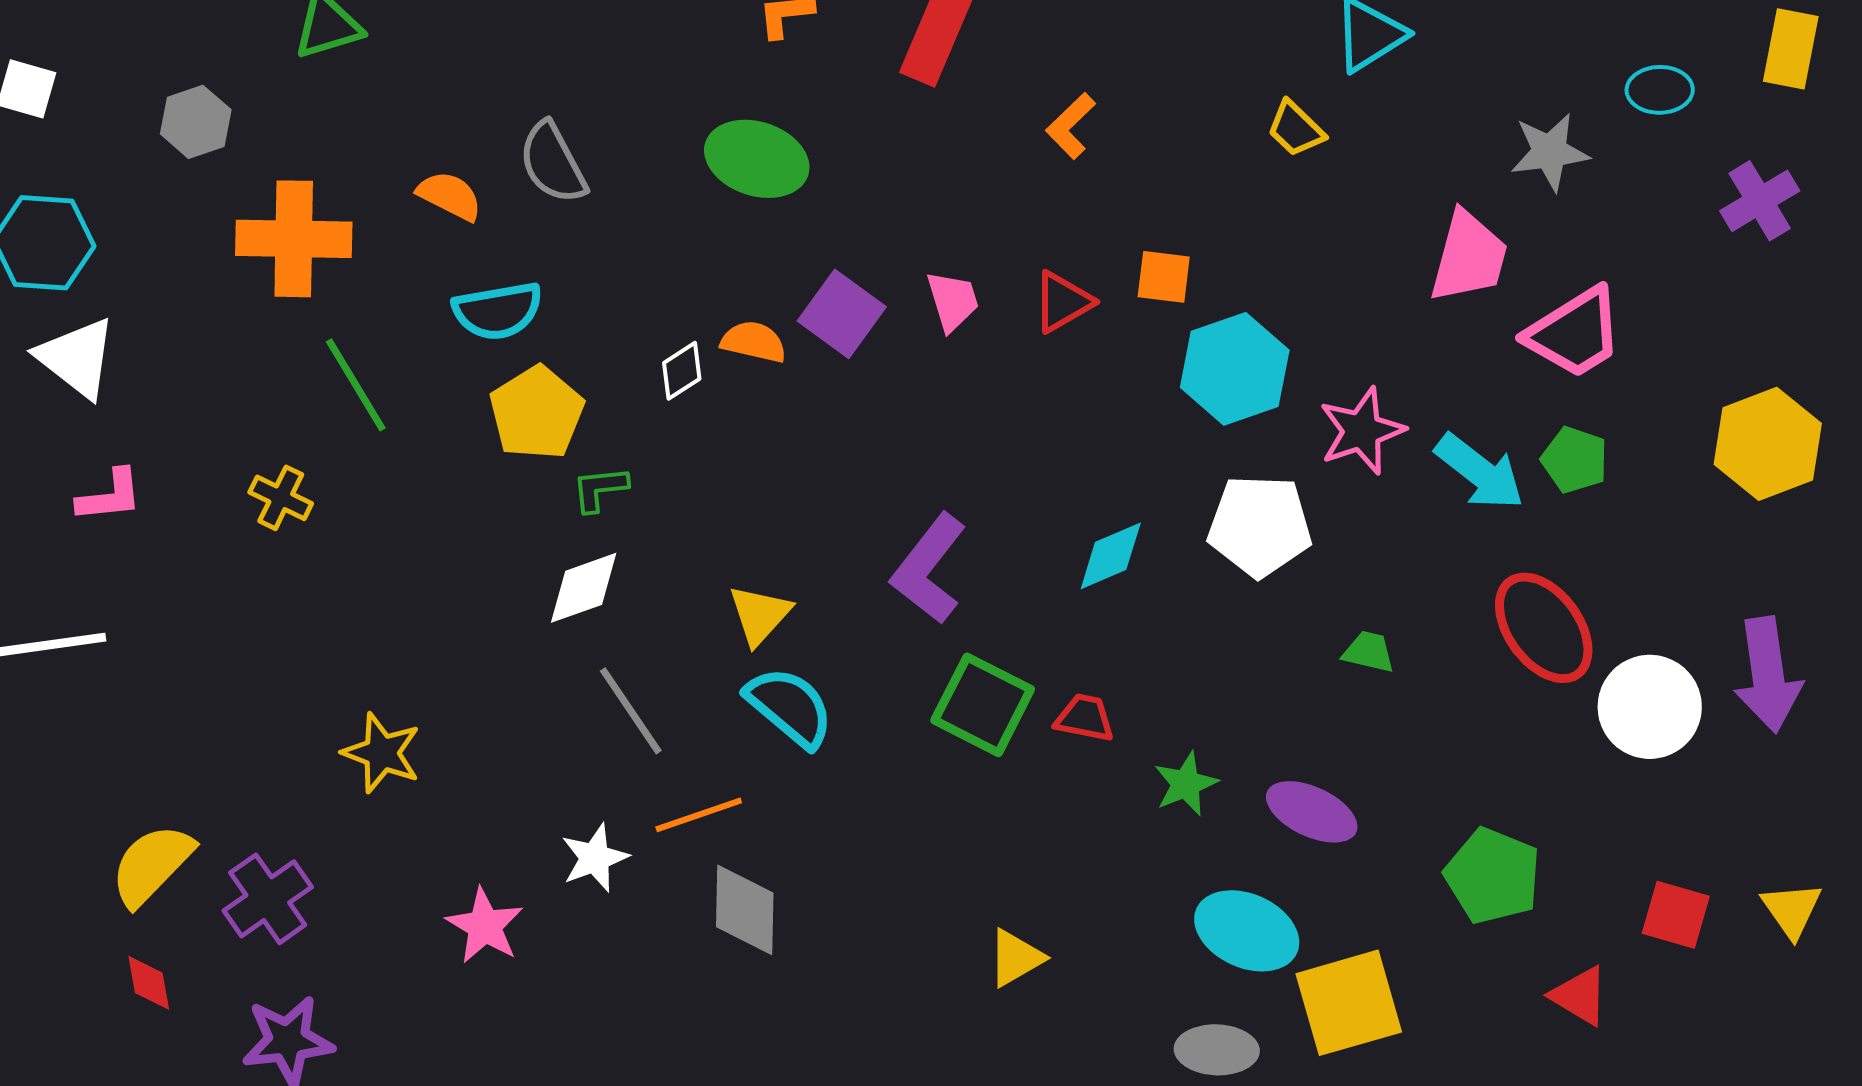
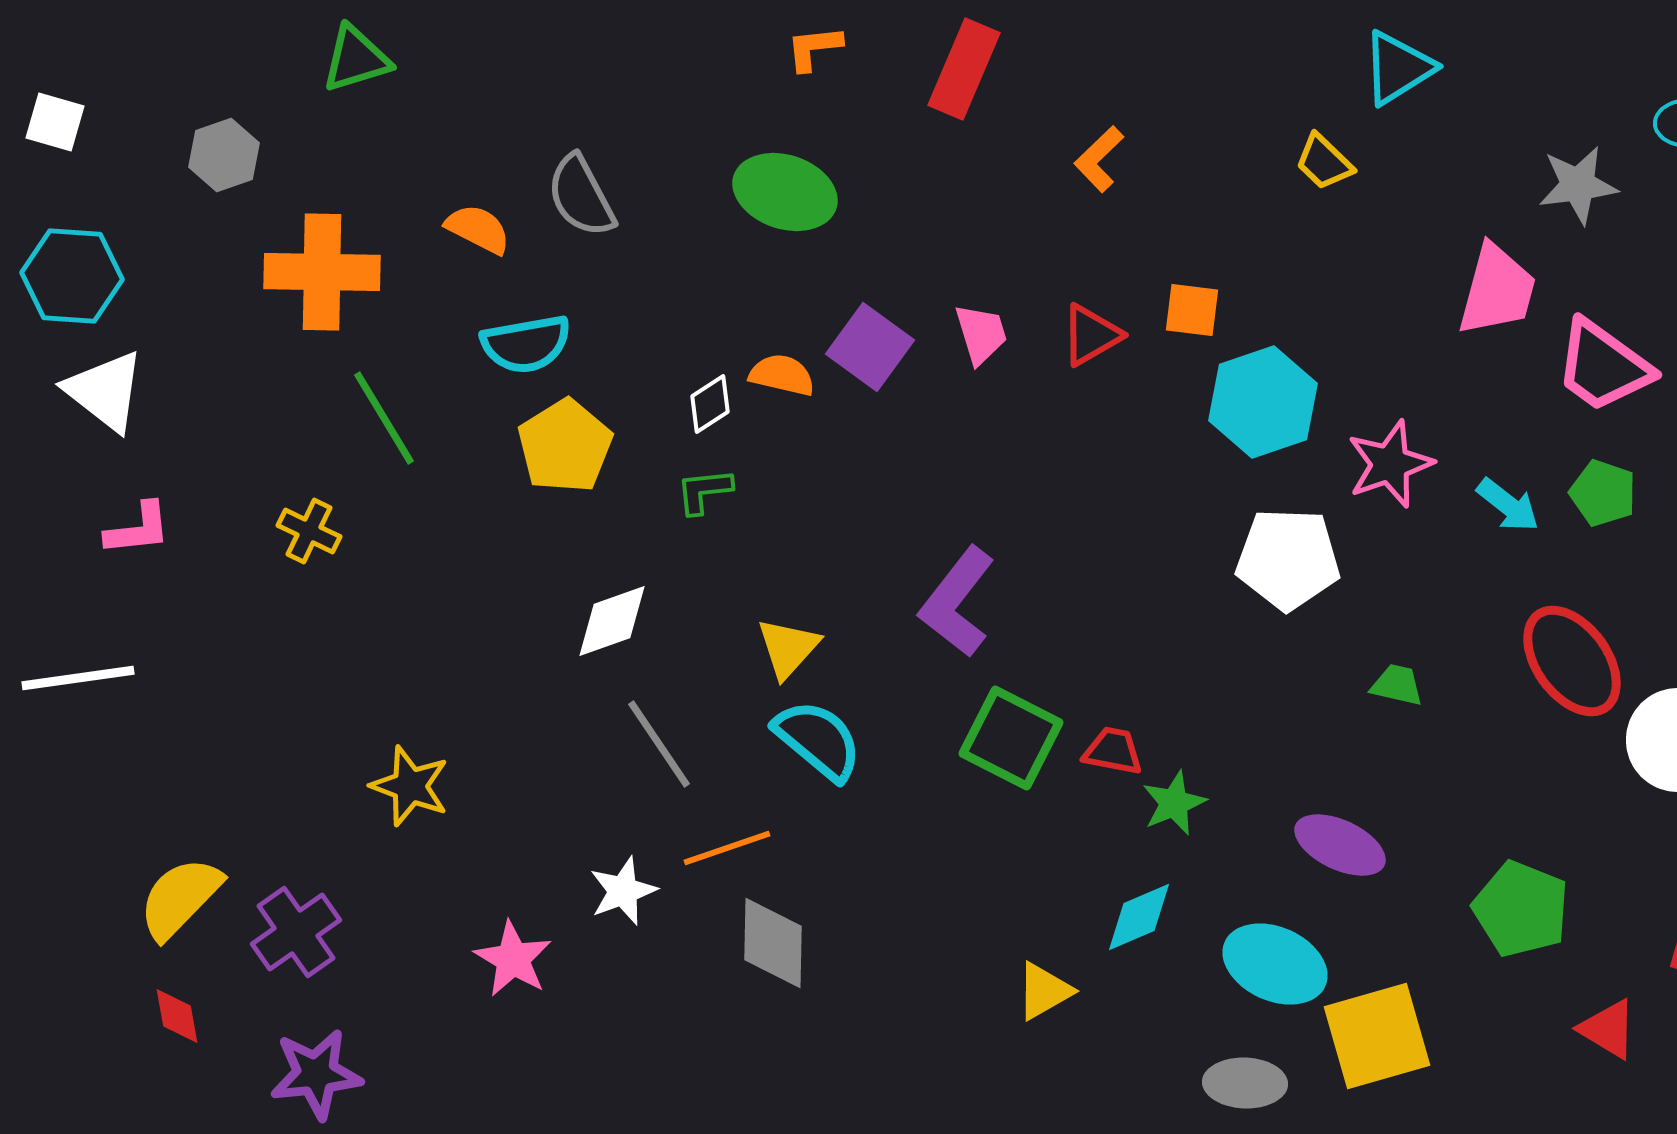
pink trapezoid: (1575, 333) -> (1603, 366), turned 68
cyan arrow: (1480, 472) -> (1508, 505), size x0.7
green L-shape: (600, 489) -> (704, 491), moved
cyan diamond: (1111, 556) -> (1139, 917), moved
green star: (1186, 784) -> (1174, 803), moved

